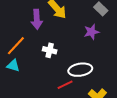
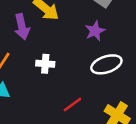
white ellipse: (80, 70) -> (106, 64), moved

